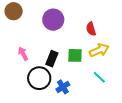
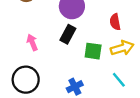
black rectangle: (52, 59) -> (68, 34), moved
black circle: (39, 78) -> (26, 80), moved

